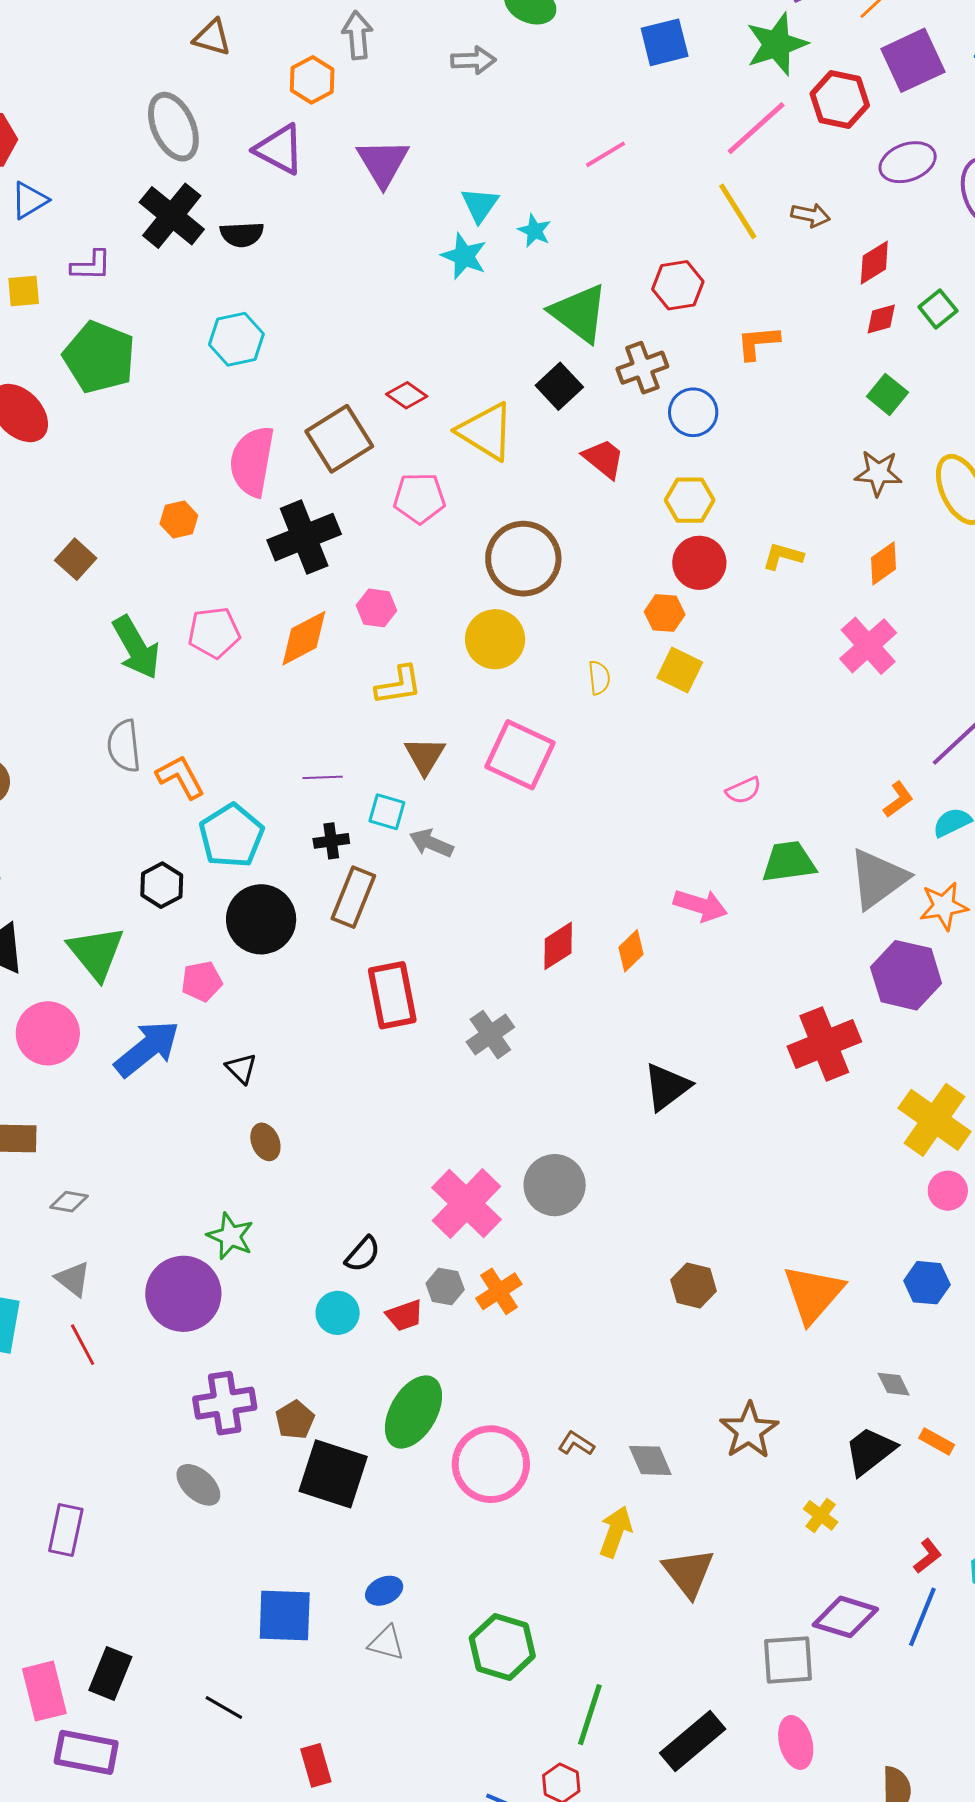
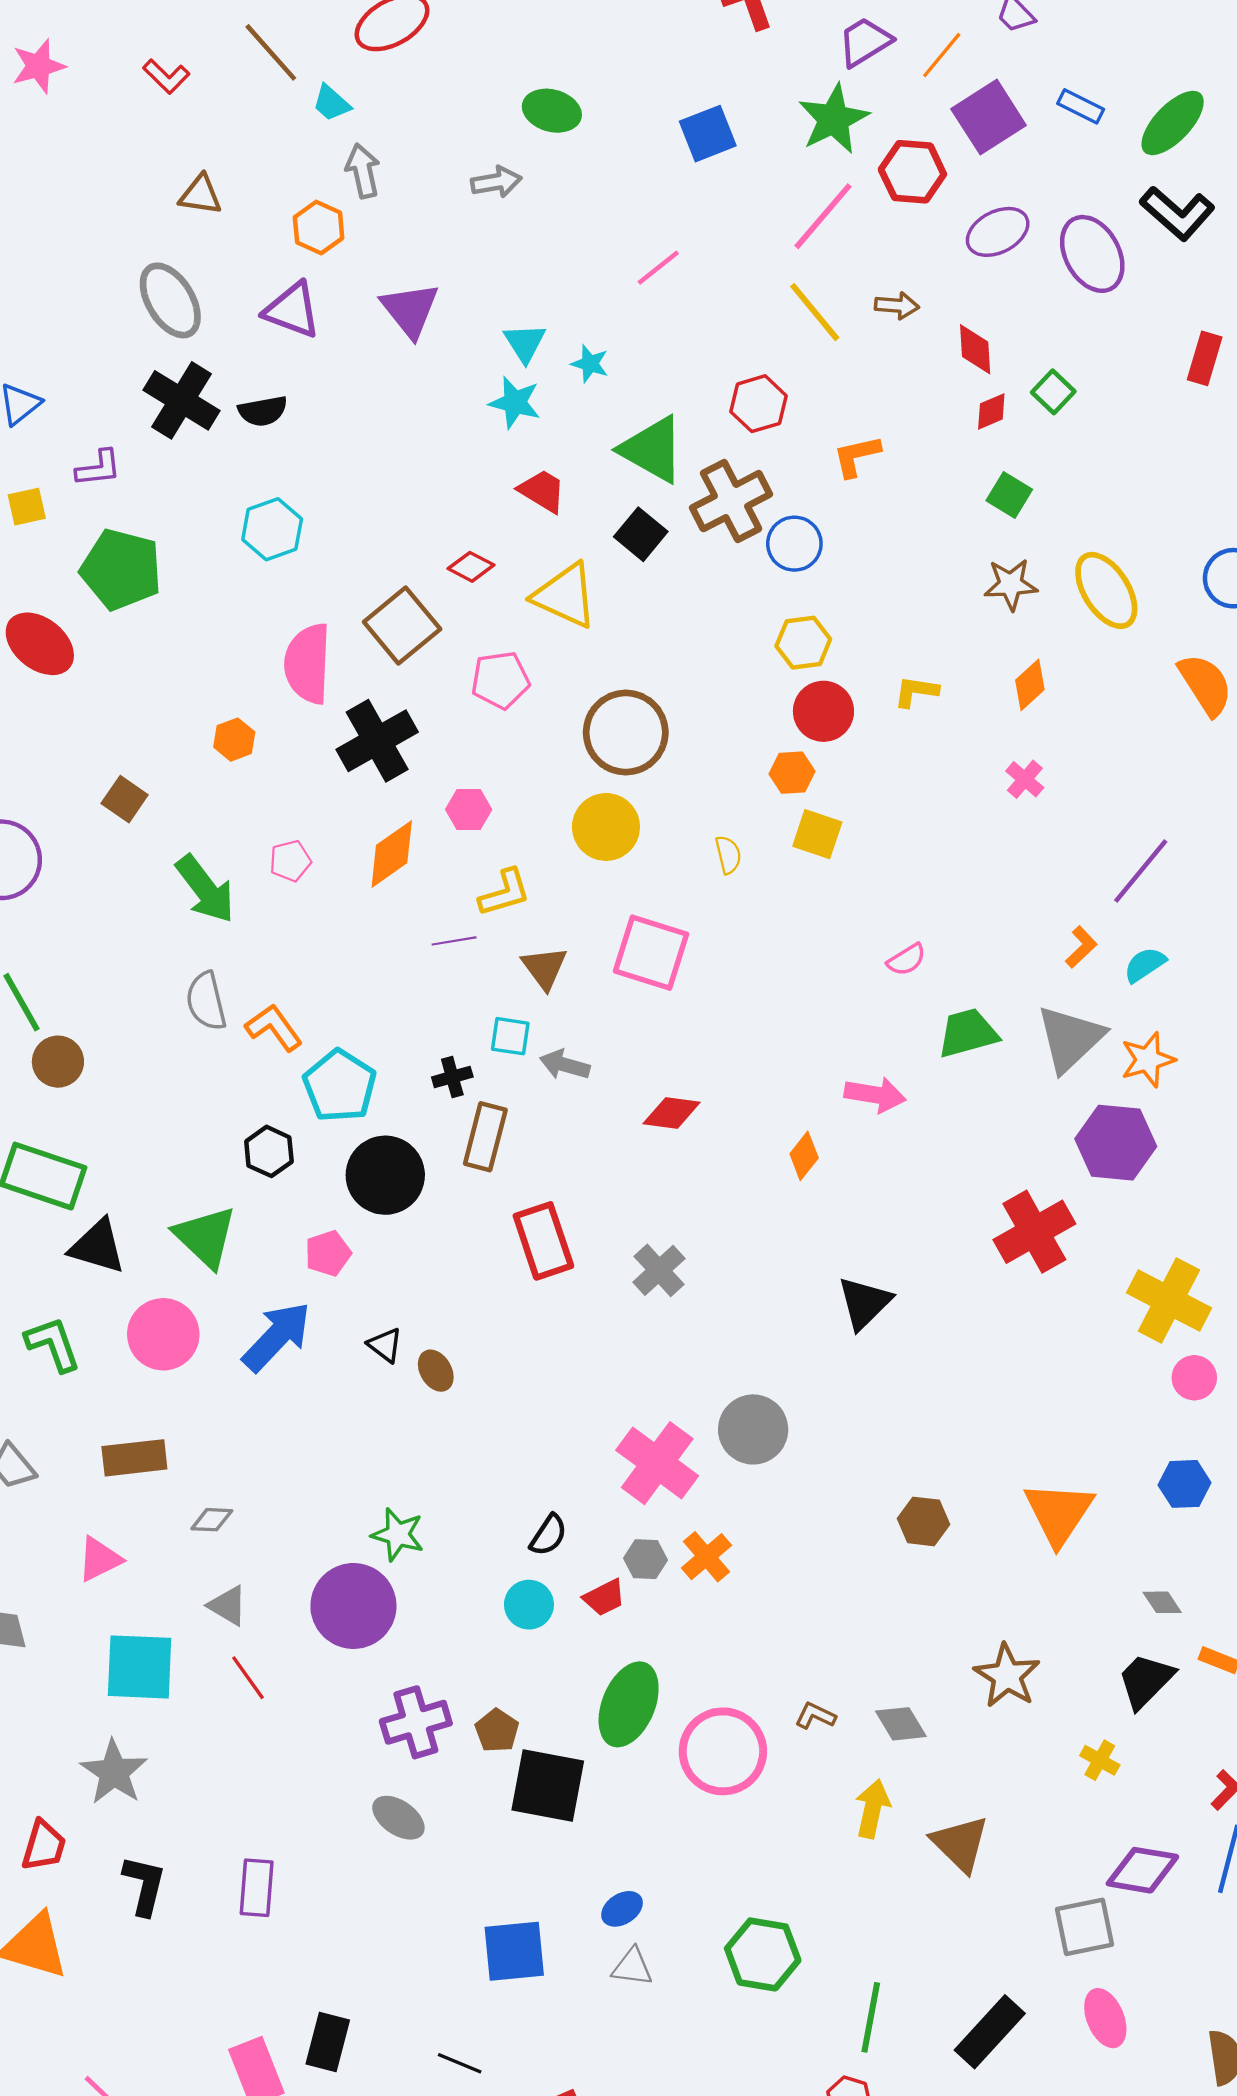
red diamond: (874, 263) -> (975, 349), turned -54
brown cross: (642, 368) -> (731, 501), size x1.4
red trapezoid: (604, 459) -> (542, 491), moved
pink pentagon: (214, 632) -> (290, 861), size x0.7
pink cross: (868, 646) -> (1025, 779), size x0.6
purple line: (323, 777) -> (454, 941), moved
red diamond: (558, 946) -> (672, 1113), moved, turned 48
brown ellipse: (265, 1142) -> (436, 1371), moved

